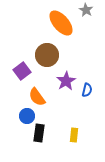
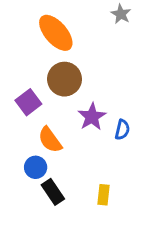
orange ellipse: (61, 23) -> (56, 33), moved
black rectangle: (39, 133) -> (53, 192), turned -42

